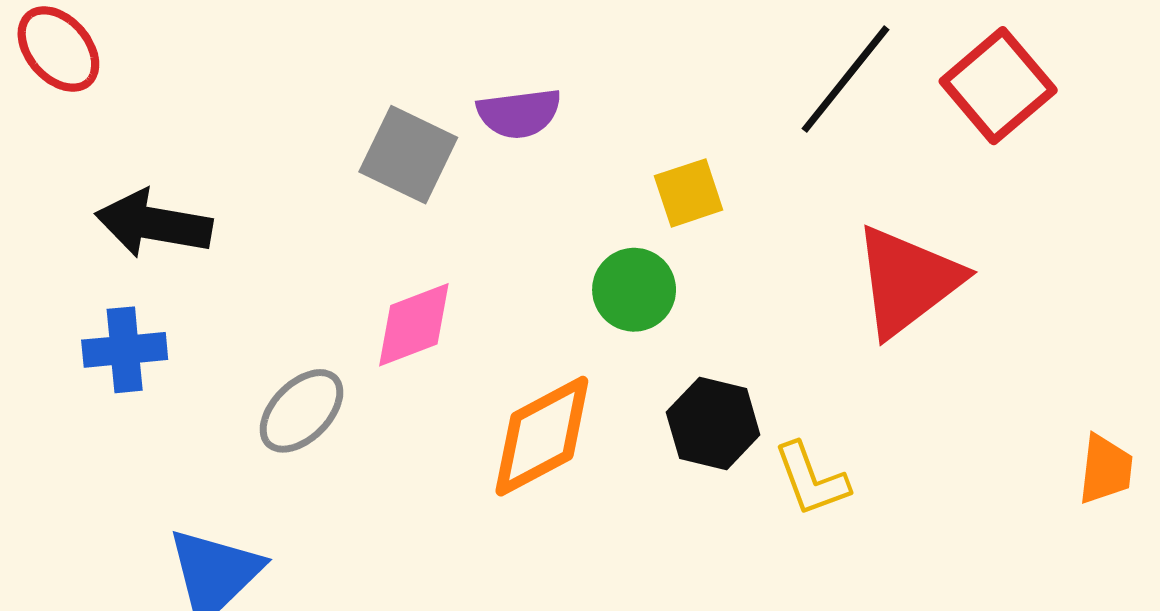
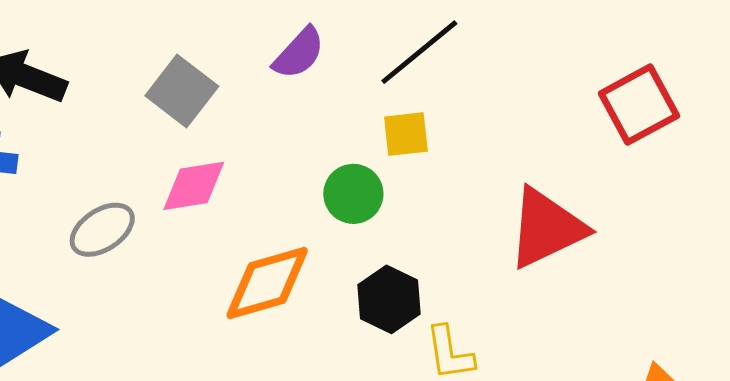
black line: (846, 79) -> (419, 52), moved
purple semicircle: (519, 113) -> (299, 53), turned -52
gray square: (408, 155) -> (182, 91), moved

